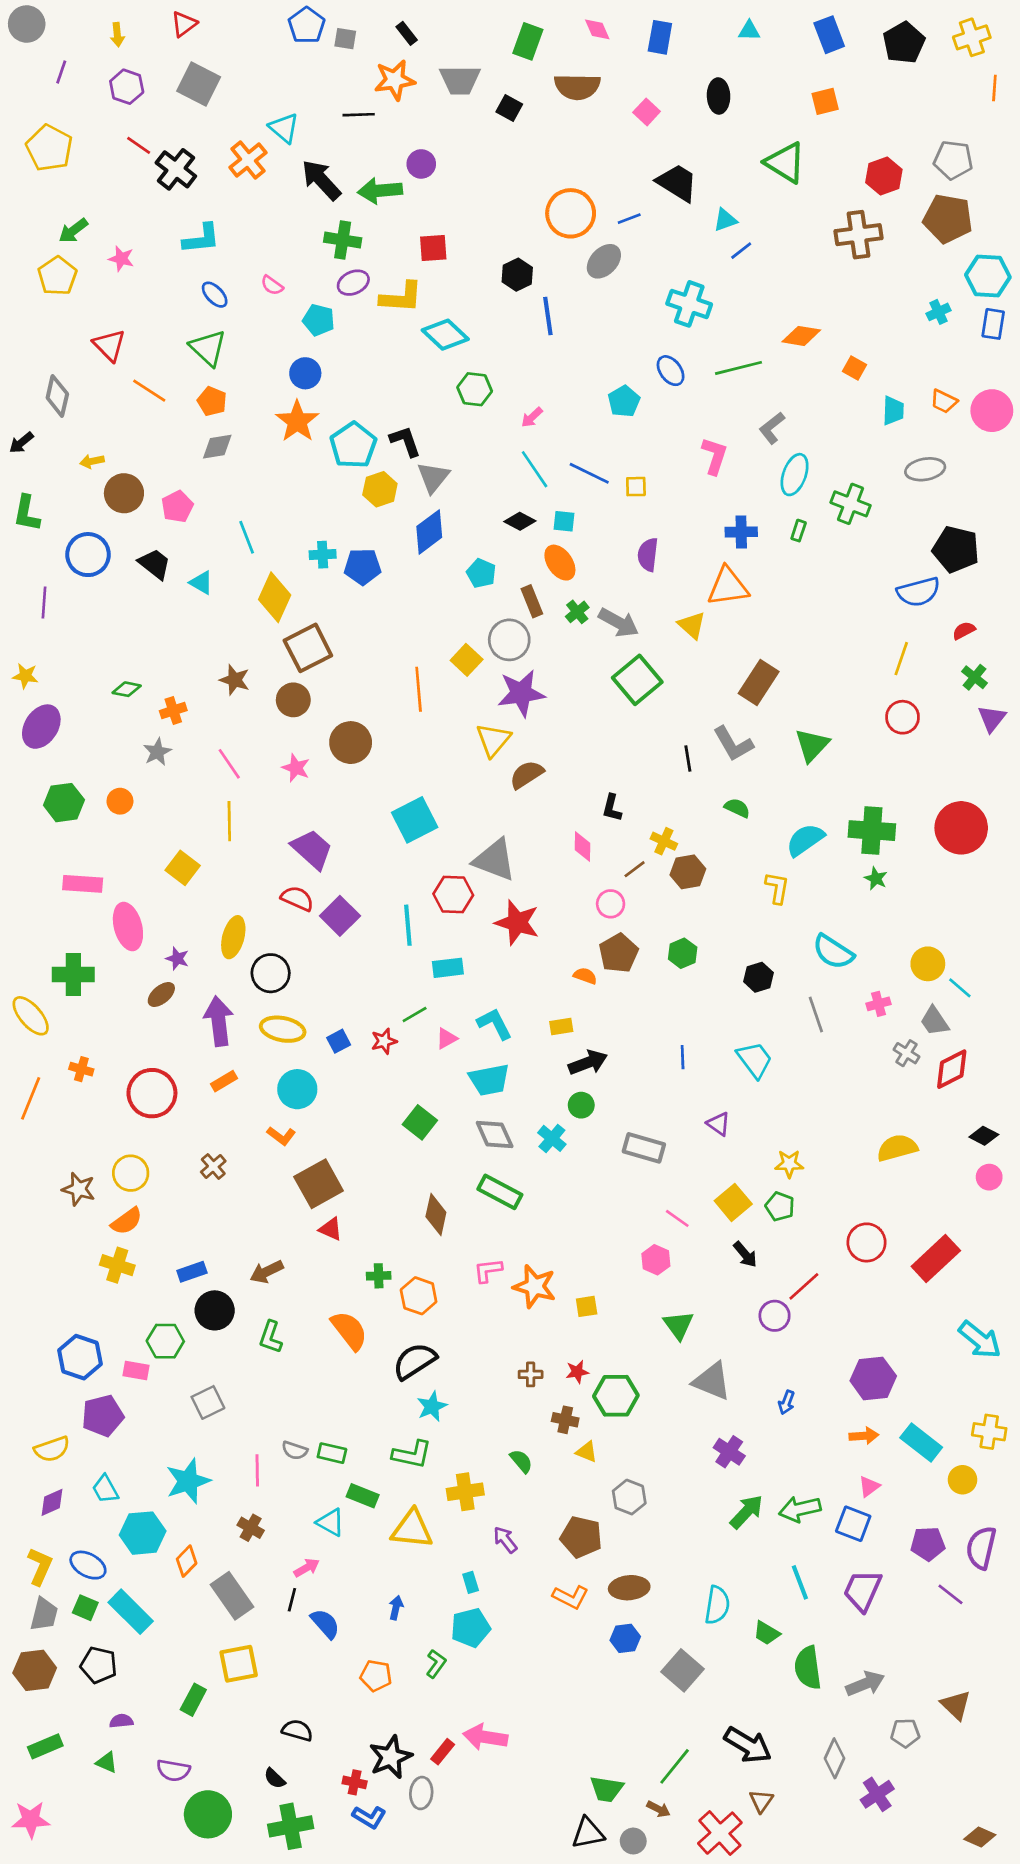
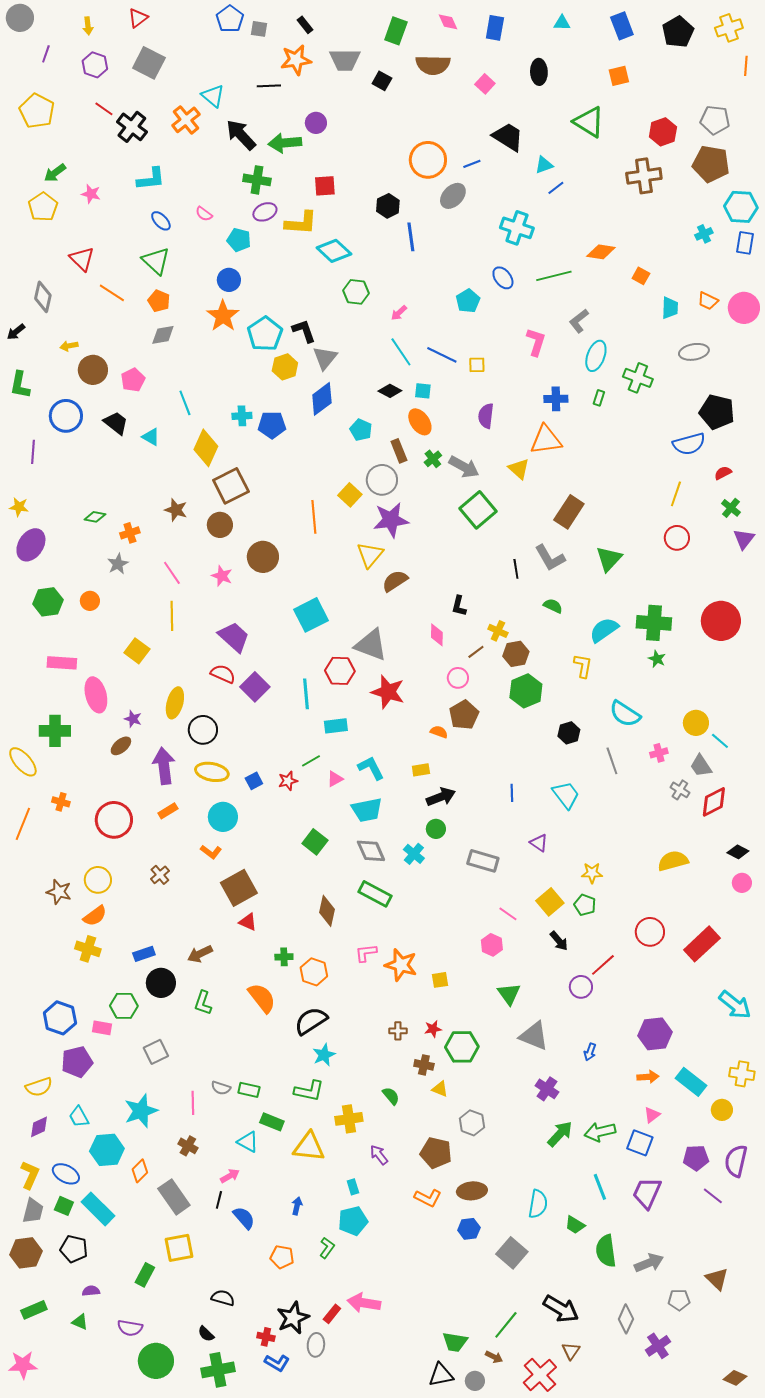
green hexagon: (683, 953) -> (526, 691), moved, size x1.5

